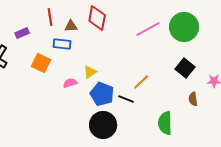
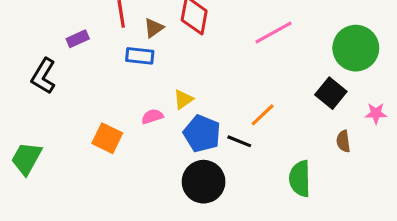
brown triangle: (71, 26) -> (154, 28), turned -32
green circle: (184, 27) -> (356, 48), moved
orange square: (41, 63) -> (107, 138), moved

